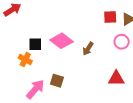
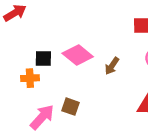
orange cross: (25, 60) -> (30, 78), turned -32

